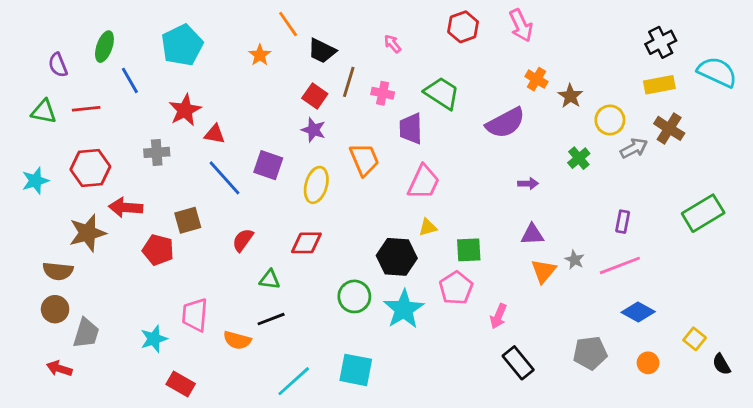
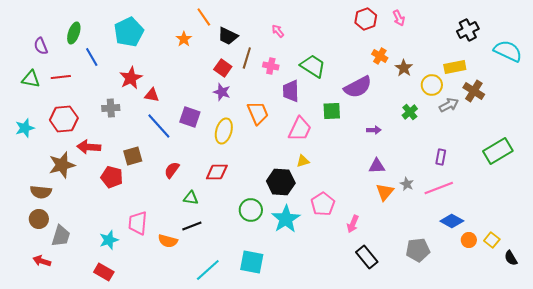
pink arrow: (521, 25) -> (399, 18), moved, size x0.7
red hexagon: (463, 27) -> (366, 19), moved
yellow rectangle: (659, 85) -> (455, 67), moved
green square: (469, 250) -> (332, 111), moved
orange circle: (648, 363) -> (469, 240), moved
red rectangle: (181, 384) -> (104, 272), moved

